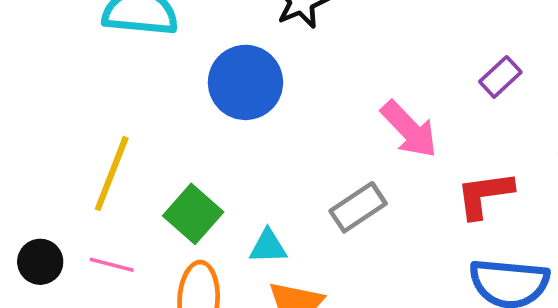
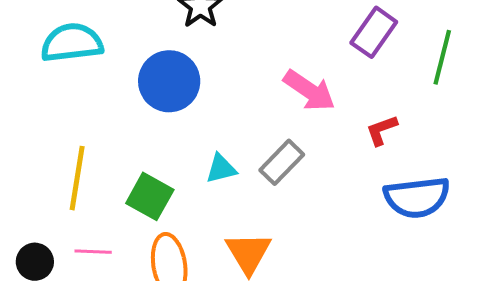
purple rectangle: (500, 77) -> (374, 32), size x1.4
red L-shape: (485, 195) -> (382, 130), size x0.7
cyan triangle: (268, 246) -> (221, 169), moved

